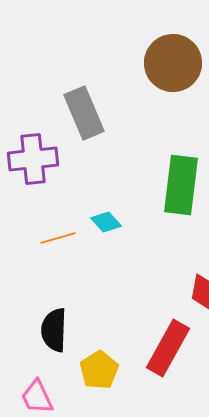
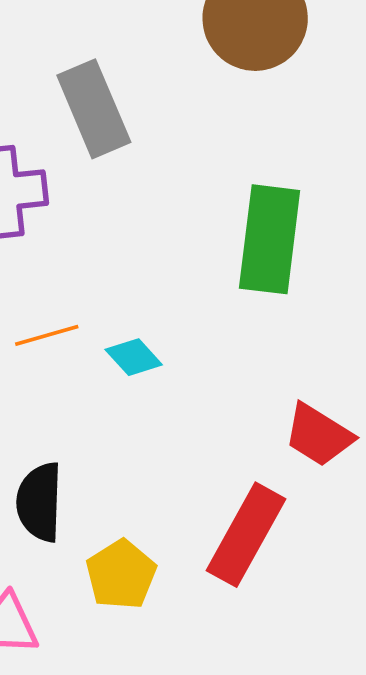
cyan diamond: (106, 222) -> (134, 357), moved

